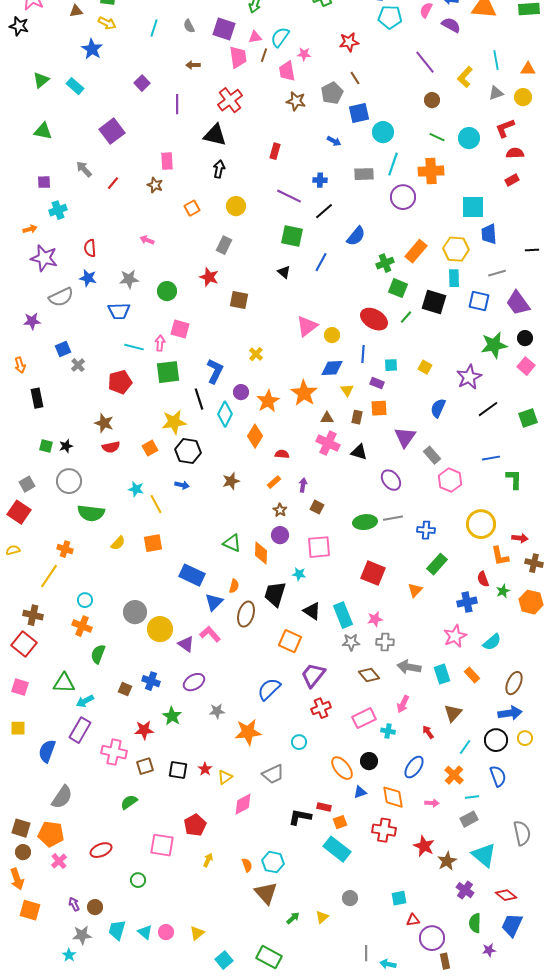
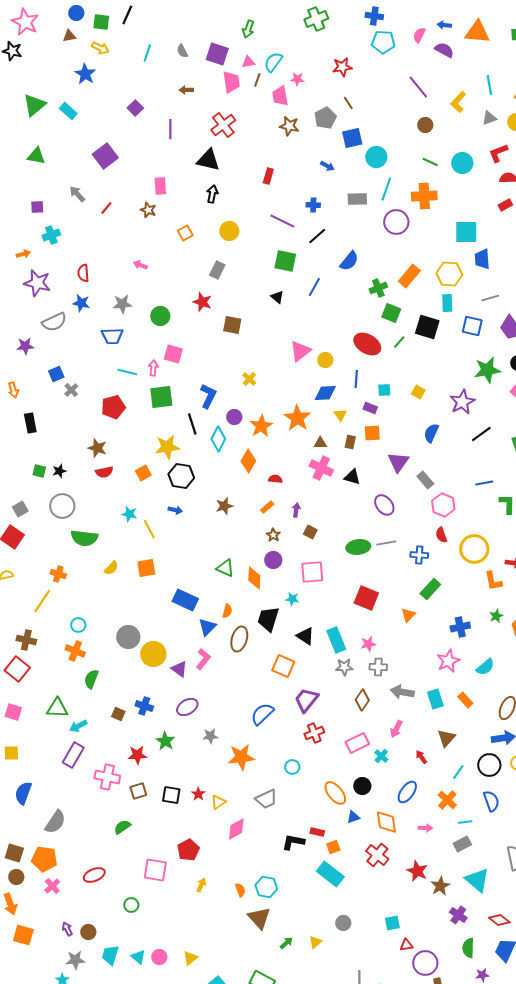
green triangle: (41, 80) -> (34, 105), size x1.4
red semicircle: (483, 579) -> (441, 535), moved
pink L-shape: (210, 634) -> (203, 659), turned 80
brown diamond: (369, 675) -> (362, 700), turned 75
cyan cross: (388, 731) -> (381, 756), turned 32
blue semicircle: (47, 751) -> (23, 793), moved
red cross: (384, 830) -> (377, 855), turned 30

